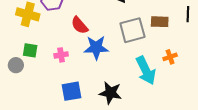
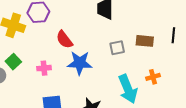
gray square: (132, 30) -> (117, 48), size x0.6
green square: (30, 50) -> (13, 62), turned 35

